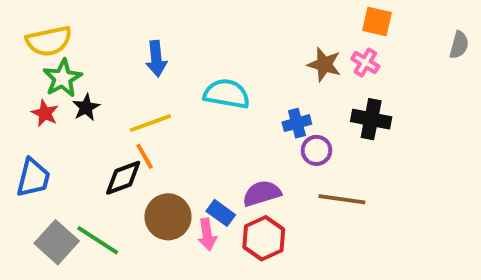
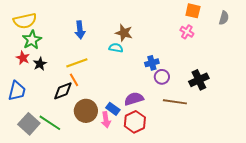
gray semicircle: (459, 45) -> (224, 18), moved
brown star: (324, 64) -> (124, 33), moved
cyan semicircle: (227, 94) -> (116, 48), size x0.6
black star: (86, 107) -> (40, 64), moved
black cross: (371, 119) -> (199, 80), moved, turned -36

